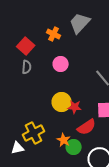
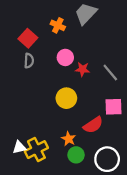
red star: (75, 107) -> (82, 69), moved
yellow cross: (34, 133) -> (36, 150), moved
green circle: (74, 147) -> (76, 155), moved

